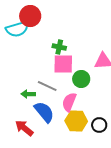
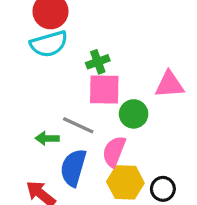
cyan semicircle: (17, 29) -> (49, 44), moved
green cross: (59, 47) -> (98, 62), turned -32
blue semicircle: (44, 112) -> (73, 168), turned -125

